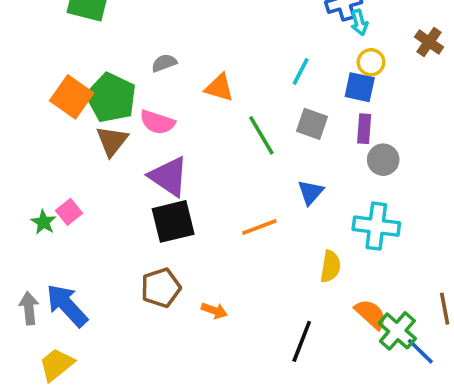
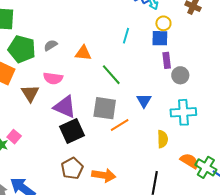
green pentagon: (111, 98) -> (22, 49), moved
gray square: (312, 124) -> (105, 108), moved, size x1.4
orange arrow: (214, 311) -> (104, 175), size x1.6

